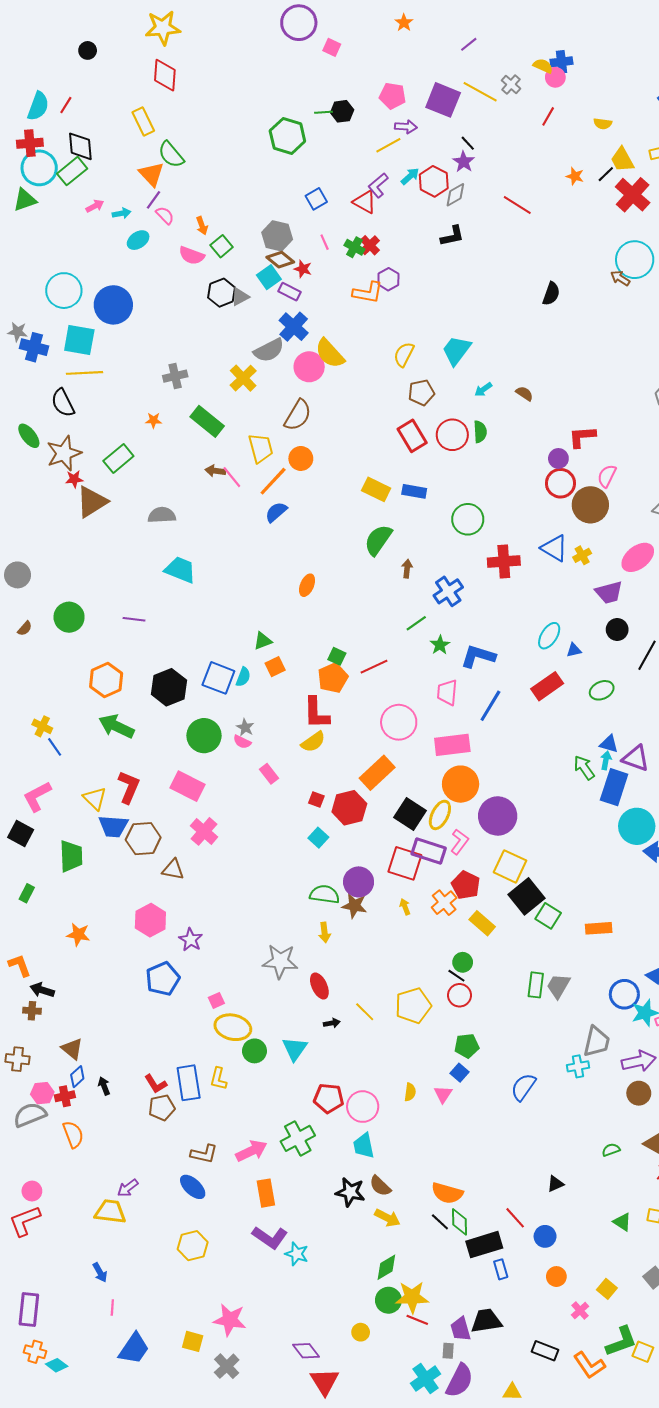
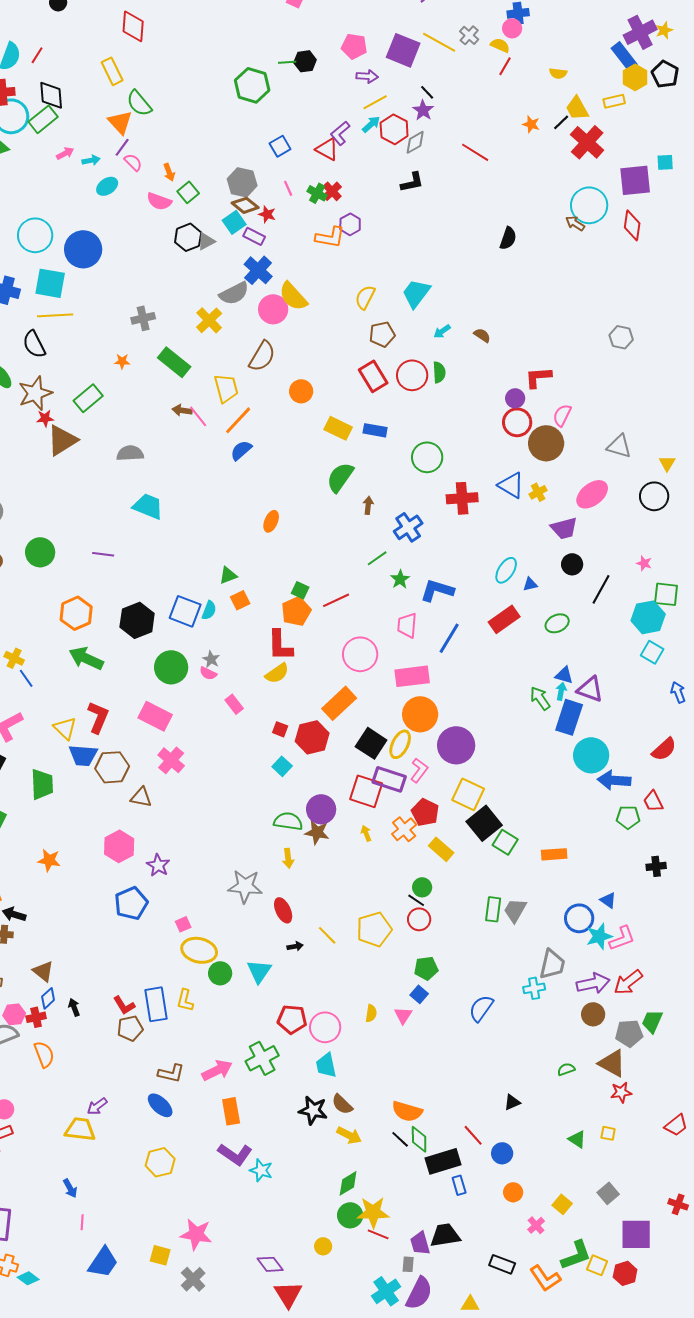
yellow semicircle: (543, 66) -> (500, 45), moved
yellow line: (388, 145) -> (375, 102), moved
orange circle: (301, 458) -> (301, 391), moved

